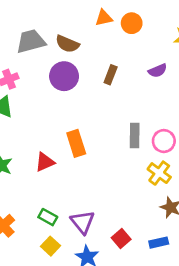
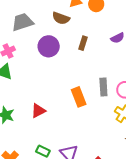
brown semicircle: (67, 44) -> (61, 18), moved
orange rectangle: (76, 143) -> (79, 97), moved

